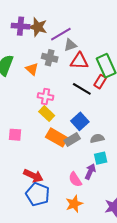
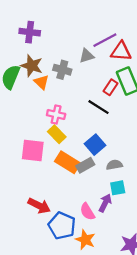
brown star: (38, 27) -> (32, 66), moved
purple line: (61, 34) -> (105, 40), moved
red triangle: (79, 61) -> (121, 51), moved
red rectangle: (100, 82) -> (111, 87), moved
pink square: (15, 135) -> (33, 150), moved, size x1.5
blue pentagon: (38, 194) -> (62, 226), moved
orange star: (74, 204) -> (85, 240), turned -30

